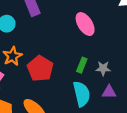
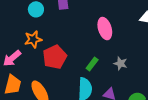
gray star: (103, 68) -> (120, 63), moved

